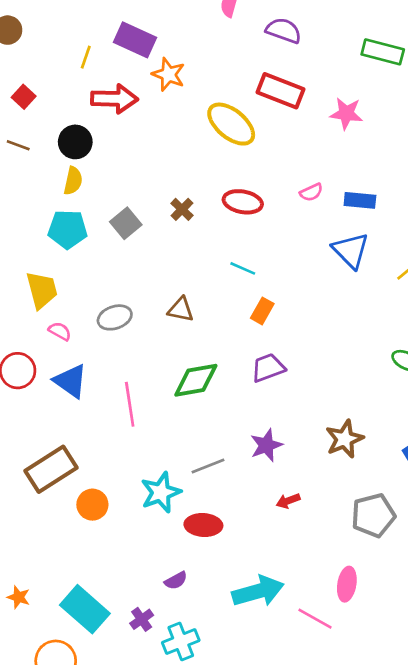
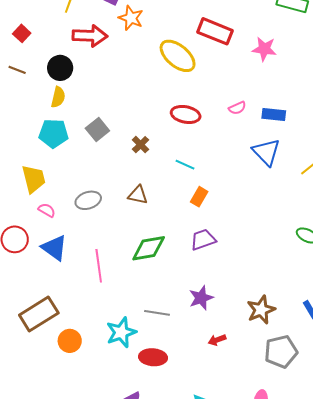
brown cross: (182, 209) -> (141, 145), moved
brown star: (344, 439) -> (261, 310), moved
gray line: (208, 466) -> (157, 313), turned 30

